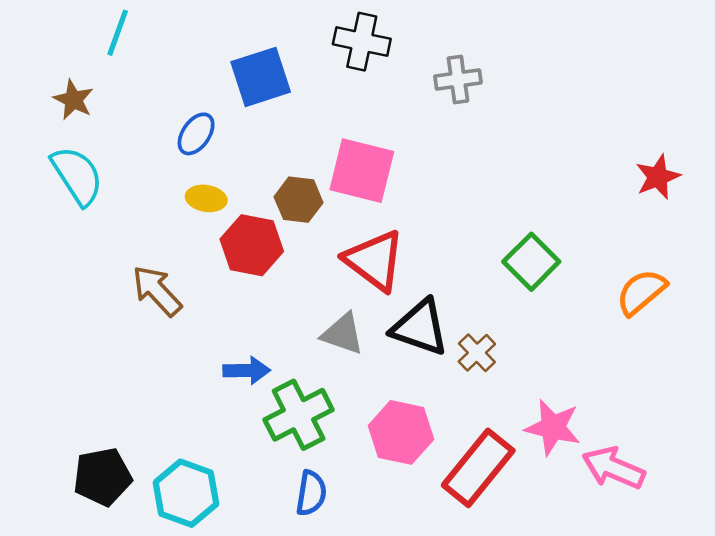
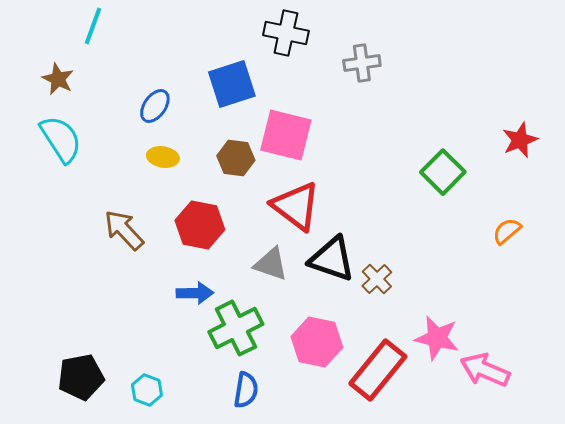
blue square: (261, 77) -> (232, 84), moved
red hexagon: (252, 245) -> (200, 225), moved
green square: (531, 262) -> (443, 172), moved
orange semicircle: (641, 292) -> (507, 231), size x0.7
cyan hexagon: (186, 493) -> (147, 390), size x0.6

